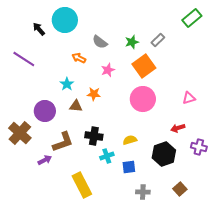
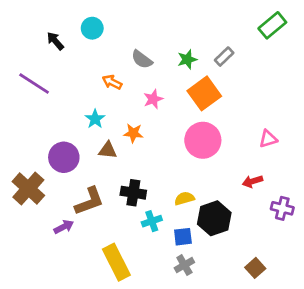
cyan circle: (65, 20) -> (92, 28), size x0.6
black hexagon: (164, 154) -> (214, 218), moved
gray cross: (143, 192) -> (184, 265), moved, turned -32

